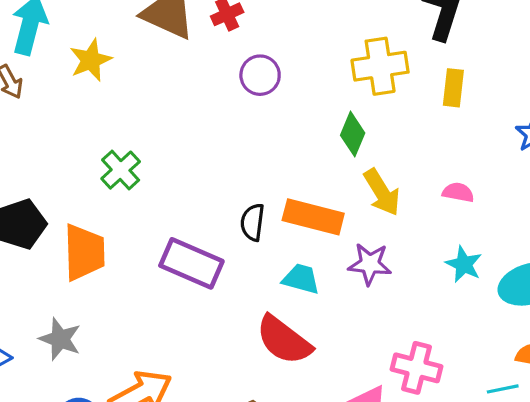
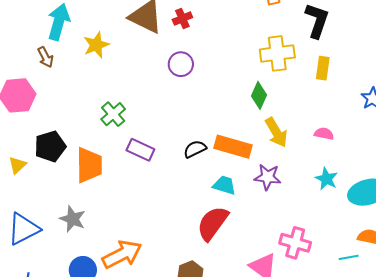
purple circle: (260, 75) -> (181, 64), moved
black semicircle: (253, 222) -> (195, 149), turned 55
purple rectangle: (191, 263) -> (140, 150), moved, size x0.7
red semicircle: (284, 340) -> (213, 223), turned 87

